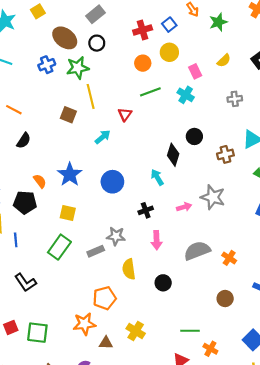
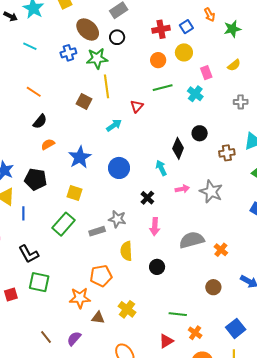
orange semicircle: (40, 181) -> (48, 144), moved, turned -88
pink arrow: (184, 207) -> (182, 189), moved
black cross: (146, 210) -> (147, 198), turned -32
green square: (37, 333) -> (39, 282), moved

